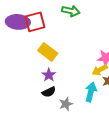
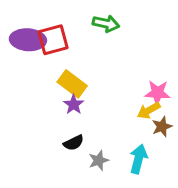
purple star: (49, 75) -> (74, 105), moved
cyan arrow: (91, 92) -> (138, 159), moved

